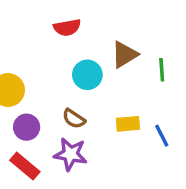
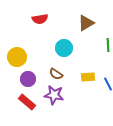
red semicircle: (67, 27) -> (40, 19), moved
brown triangle: (125, 55) -> (86, 23), moved

